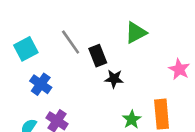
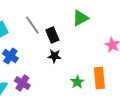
black star: (114, 79) -> (54, 56), moved

